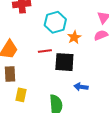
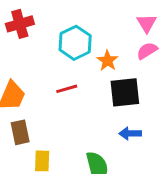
black square: (64, 62) -> (125, 92), moved

